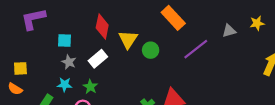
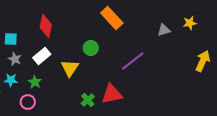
yellow triangle: (128, 39) -> (70, 68), moved
purple line: (196, 49) -> (133, 61), moved

